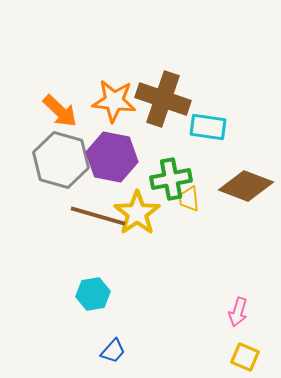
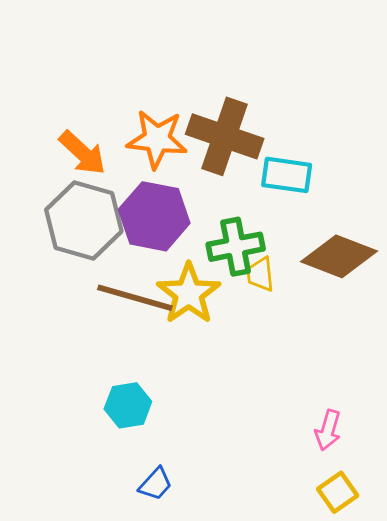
yellow square: (245, 357) -> (338, 492), turned 32

